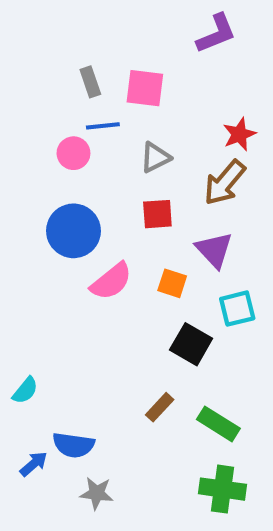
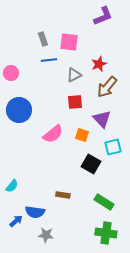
red star: (239, 134) -> (99, 64), moved
pink circle: (73, 153) -> (11, 73), moved
blue circle: (73, 231) -> (19, 110), moved
brown rectangle: (160, 407) -> (63, 195), moved, turned 56

